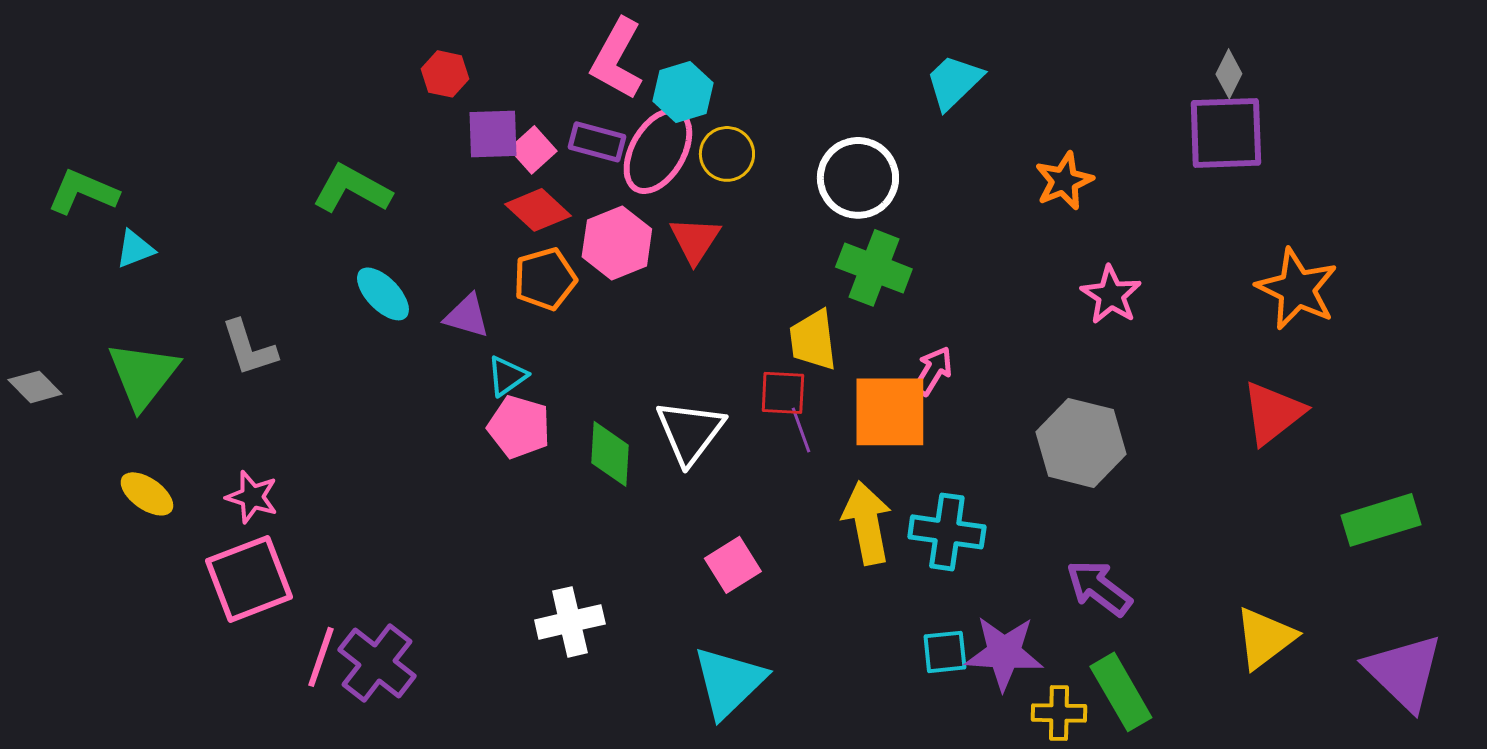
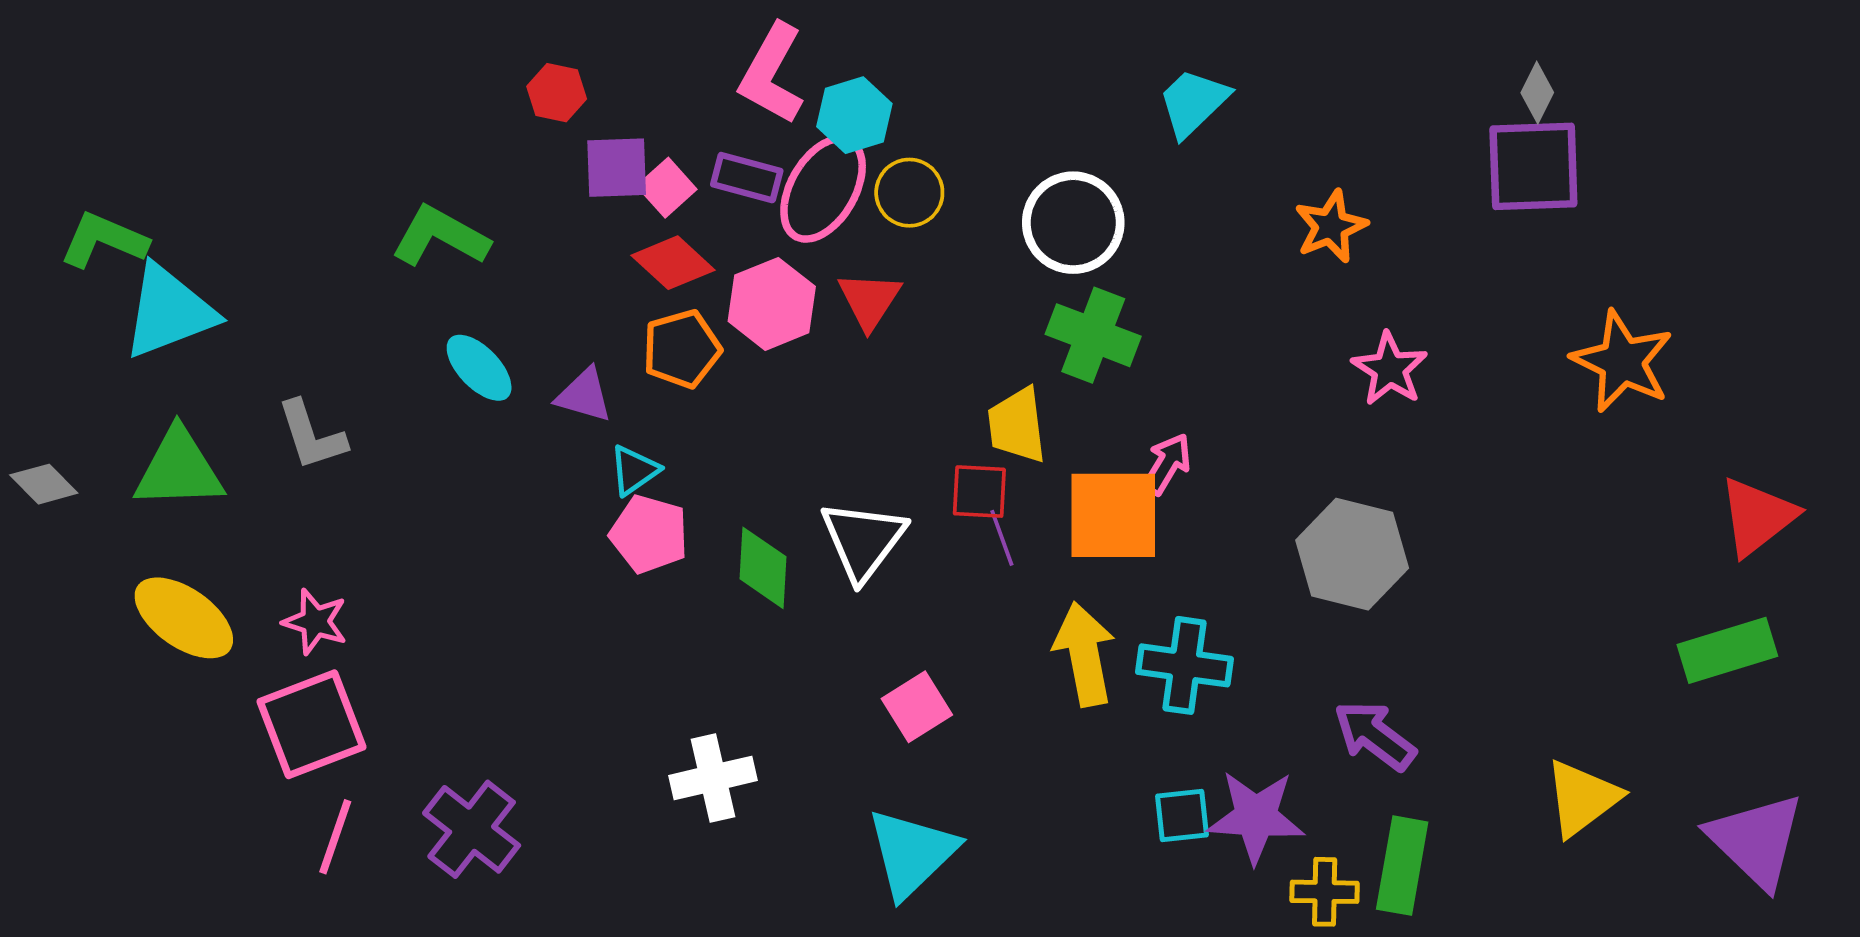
cyan triangle: (135, 249) -> (169, 311), size x2.0
green triangle: (143, 375) -> (179, 469), turned 50
red triangle: (1273, 413) -> (1757, 517), moved
yellow ellipse: (147, 494) -> (184, 618), size x1.5
pink line: (321, 657) -> (335, 837), moved
green rectangle: (1121, 692) -> (1402, 866), turned 40

